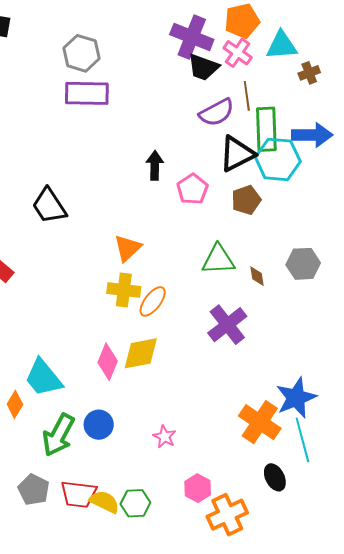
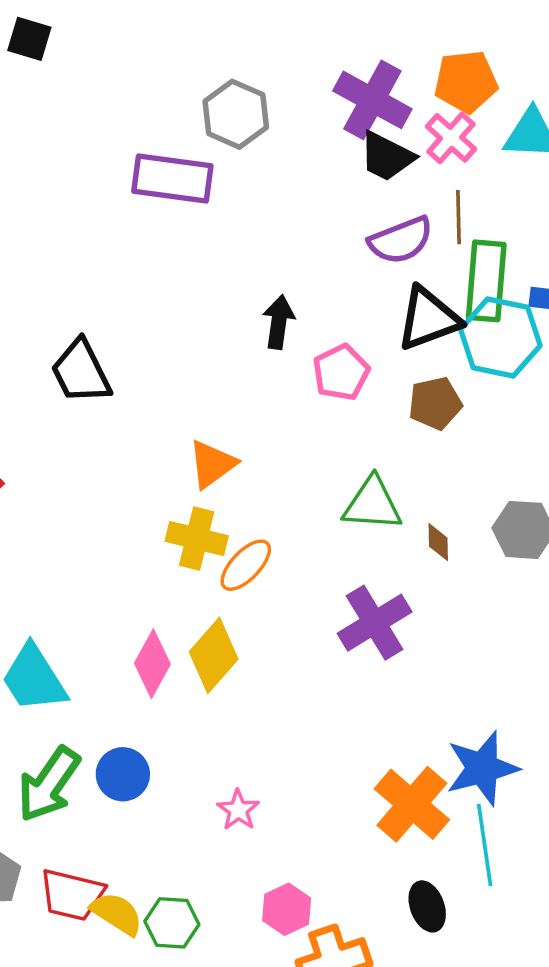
gray hexagon: (82, 53) -> (236, 114), moved
yellow diamond: (141, 353) -> (214, 655), turned -45

